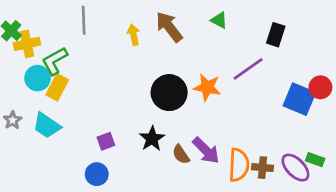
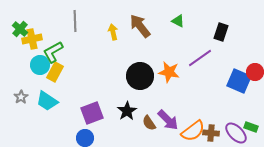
purple square: (106, 141) -> (92, 113), size x1.6
orange semicircle: (239, 165) -> (193, 131), turned 50

